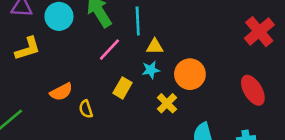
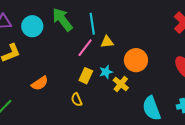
pink line: (109, 50) -> (85, 48), moved
cyan star: (151, 70) -> (106, 72), moved
yellow semicircle: (86, 109) -> (77, 100), moved

